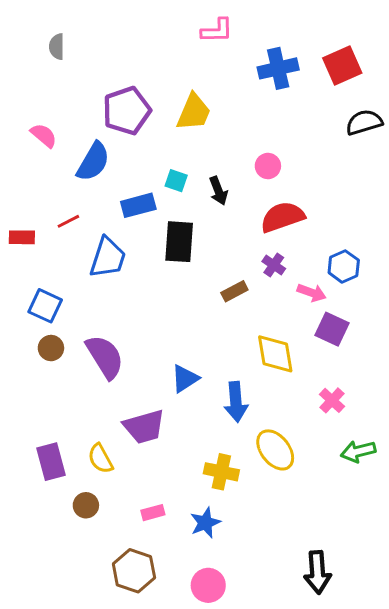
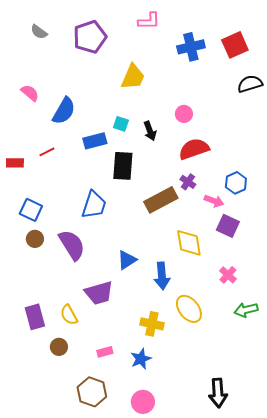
gray semicircle: (57, 47) -> (39, 32), turned -54
purple pentagon: (127, 111) -> (90, 37), moved
blue trapezoid: (108, 258) -> (94, 205), moved
brown rectangle: (234, 291) -> (161, 200), size x1.8

